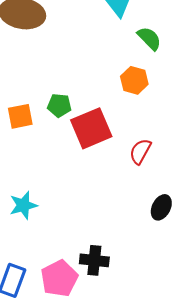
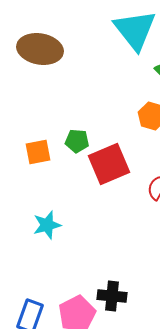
cyan star: (23, 205) -> (47, 225), moved

